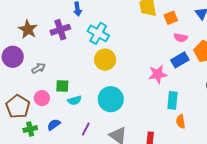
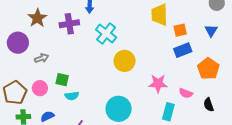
pink semicircle: (181, 38) -> (186, 93), moved
yellow circle: (105, 60) -> (125, 61), moved
blue rectangle: (180, 60) -> (183, 50), moved
cyan circle: (111, 99) -> (119, 109), moved

